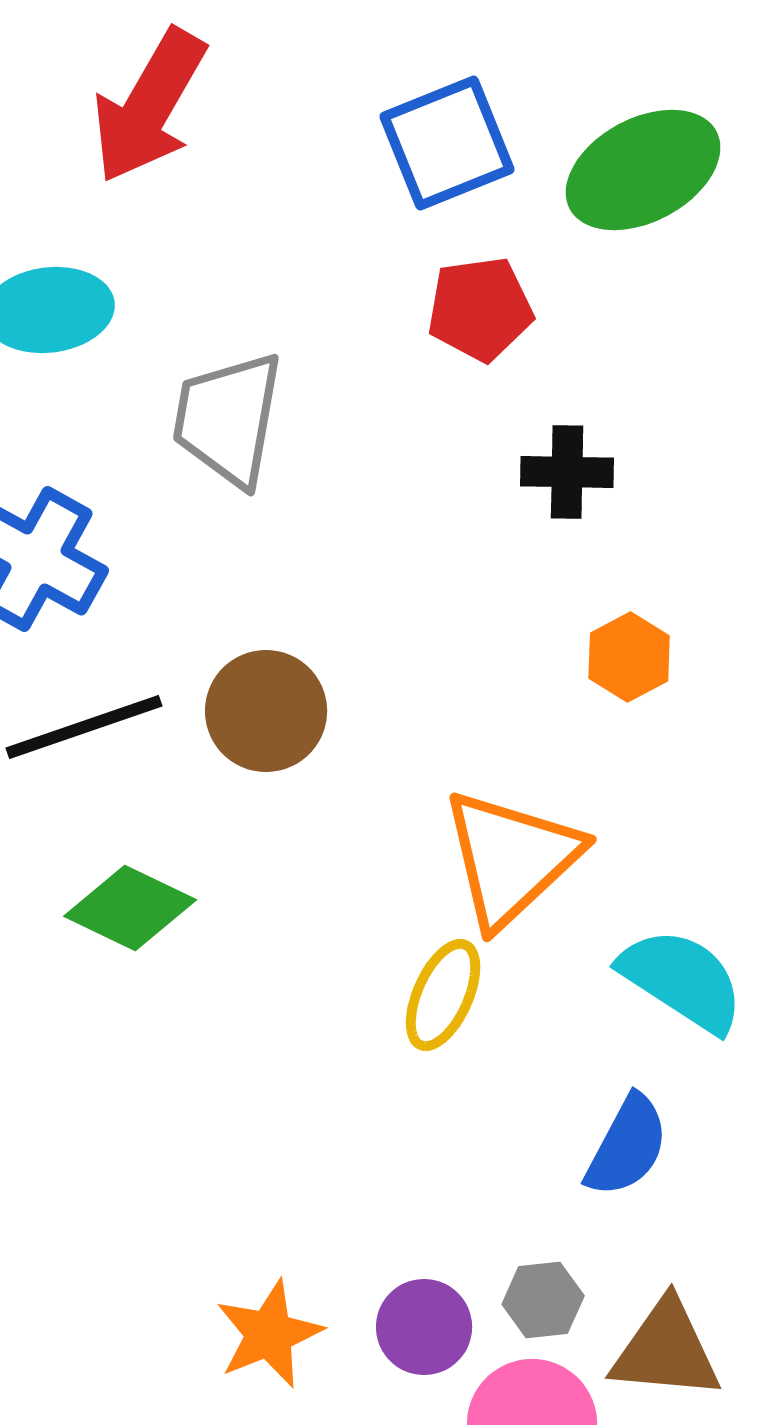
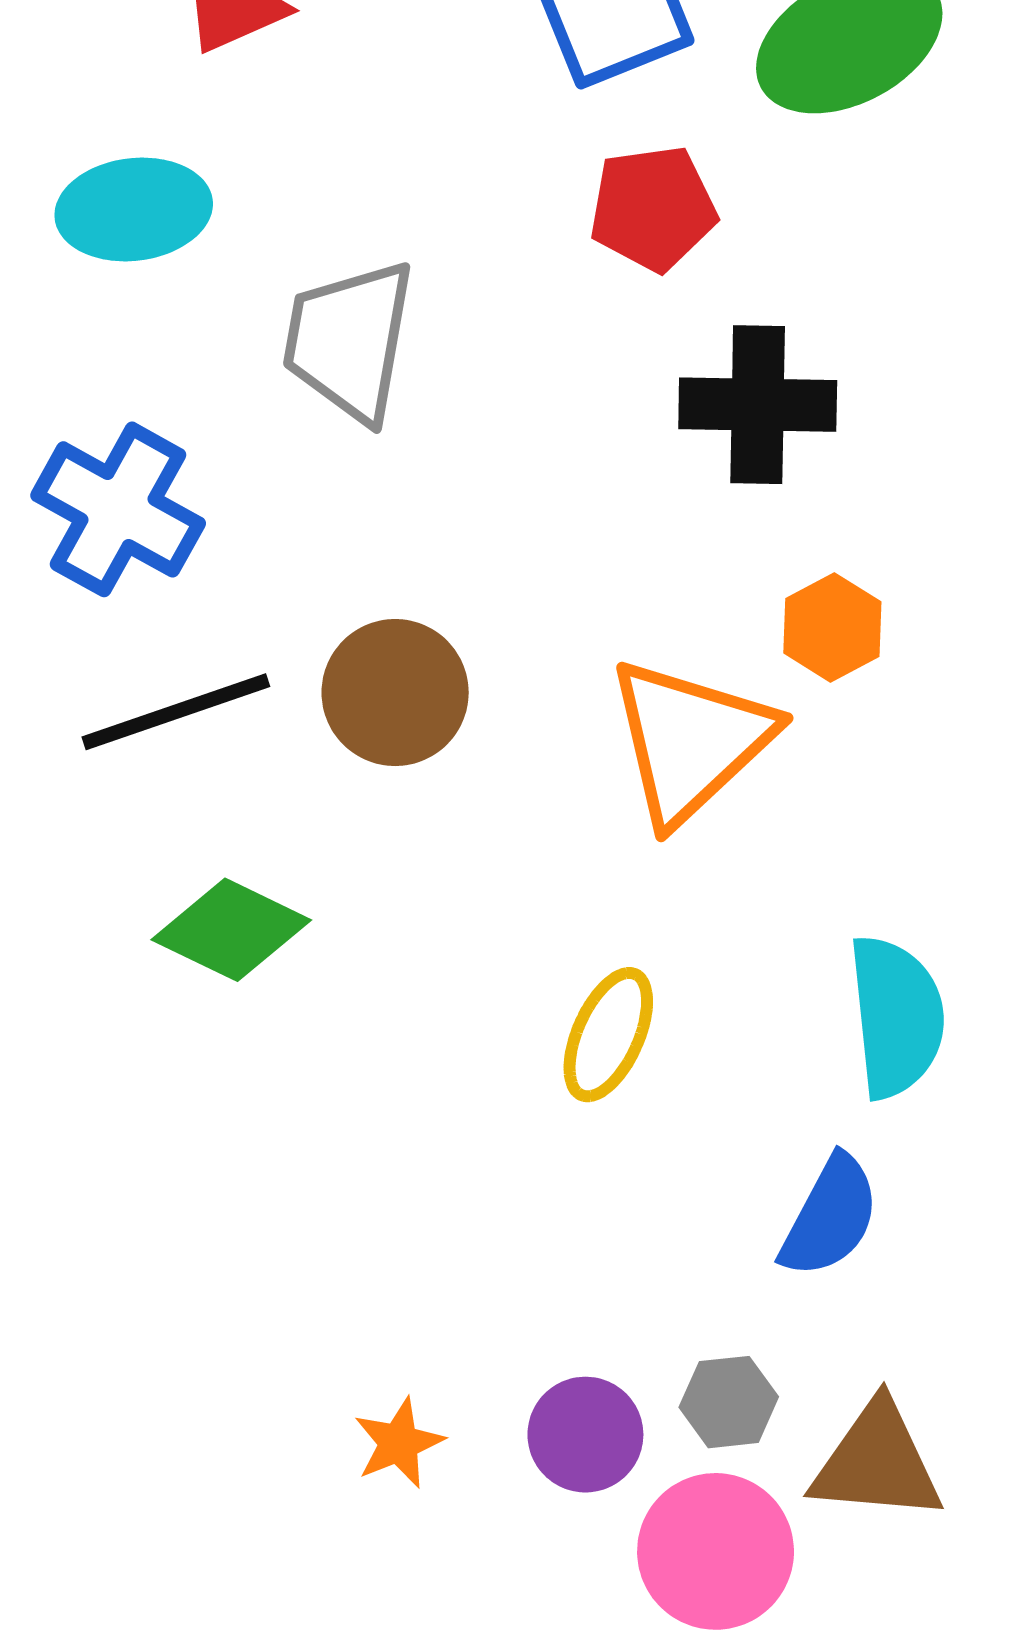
black cross: (567, 472) -> (758, 405), size x1.4
orange triangle: (511, 858) -> (690, 741), moved
cyan semicircle: (682, 980) -> (896, 1017), turned 51
orange star: (269, 1334) -> (399, 1443), size x0.7

